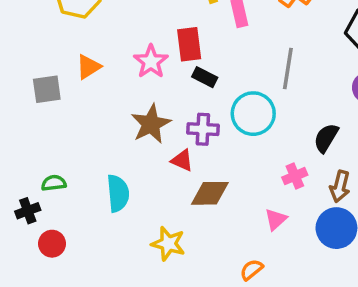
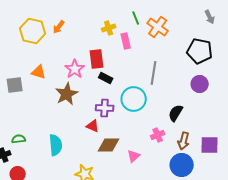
orange triangle: (88, 67) -> (39, 72), turned 49
brown star: (151, 124) -> (67, 94), moved
pink triangle: (276, 219) -> (134, 156), moved

